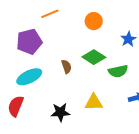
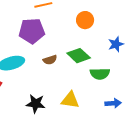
purple pentagon: (29, 42) -> (32, 31), moved
brown semicircle: (66, 67) -> (50, 60), turned 80

